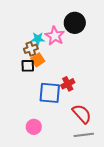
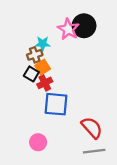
pink star: (55, 36) -> (68, 29), moved
black square: (28, 66) -> (31, 74), turned 32
red cross: (68, 84) -> (45, 83), moved

